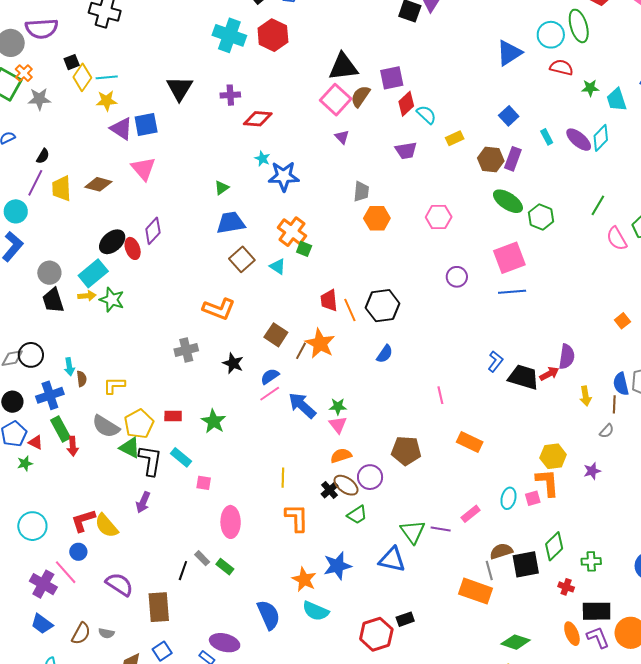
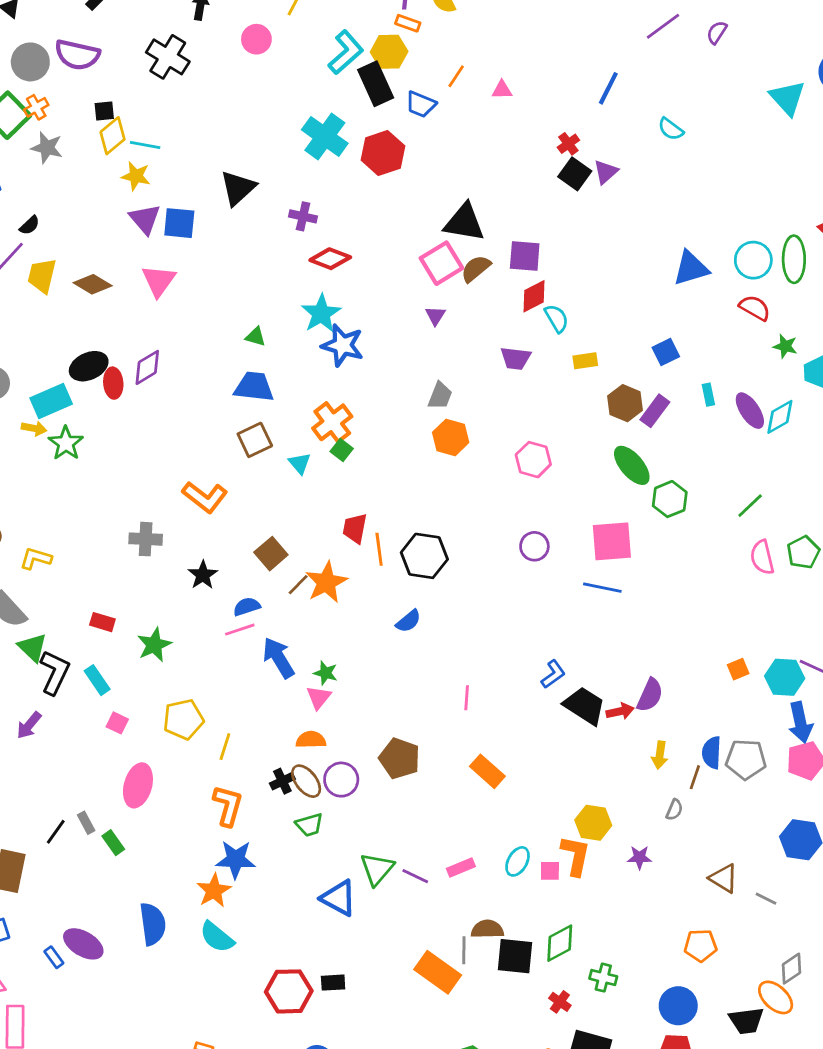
cyan star: (262, 159) -> (321, 313), size x1.8
green triangle: (222, 188) -> (256, 337), turned 35
yellow pentagon: (139, 424) -> (183, 719), moved
gray semicircle: (607, 431) -> (674, 810), turned -35
blue star: (337, 566) -> (236, 860), moved

